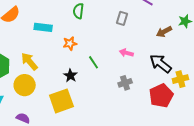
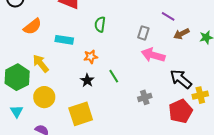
brown arrow: (164, 32) -> (181, 34), moved
pink arrow: (126, 53) -> (153, 55), moved, size x1.6
yellow arrow: (29, 61) -> (41, 64), moved
black star: (70, 76) -> (87, 80), moved

